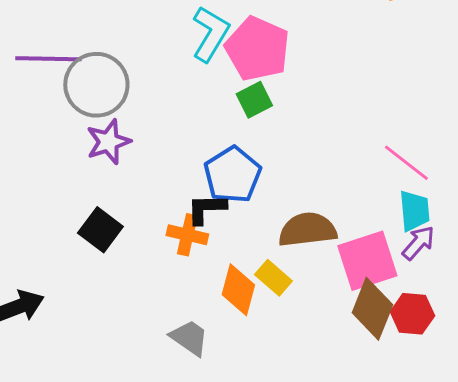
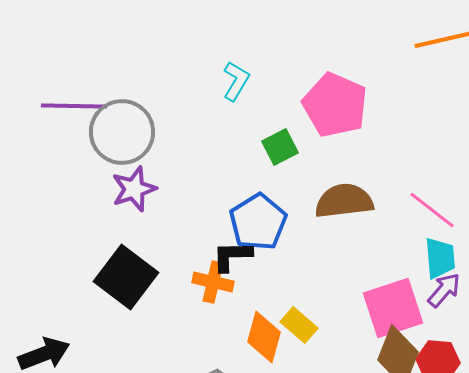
cyan L-shape: (210, 34) -> (236, 81), size x0.7
pink pentagon: (257, 49) -> (335, 105), moved
black square: (100, 230) -> (126, 277), size x1.4
brown semicircle: (307, 230) -> (344, 201), moved

